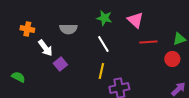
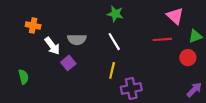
pink triangle: (135, 20) -> (175, 16), moved
gray semicircle: (68, 29) -> (77, 39), moved
green semicircle: (18, 77) -> (23, 77), turned 48

